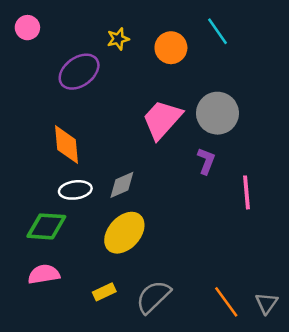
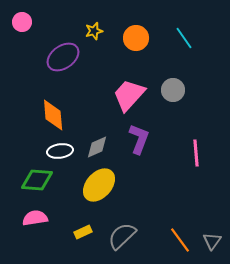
cyan line: (217, 31) -> (184, 38), moved
gray circle: (217, 113) -> (173, 90), size x0.7
purple L-shape: (206, 161) -> (139, 139), moved, size x1.4

